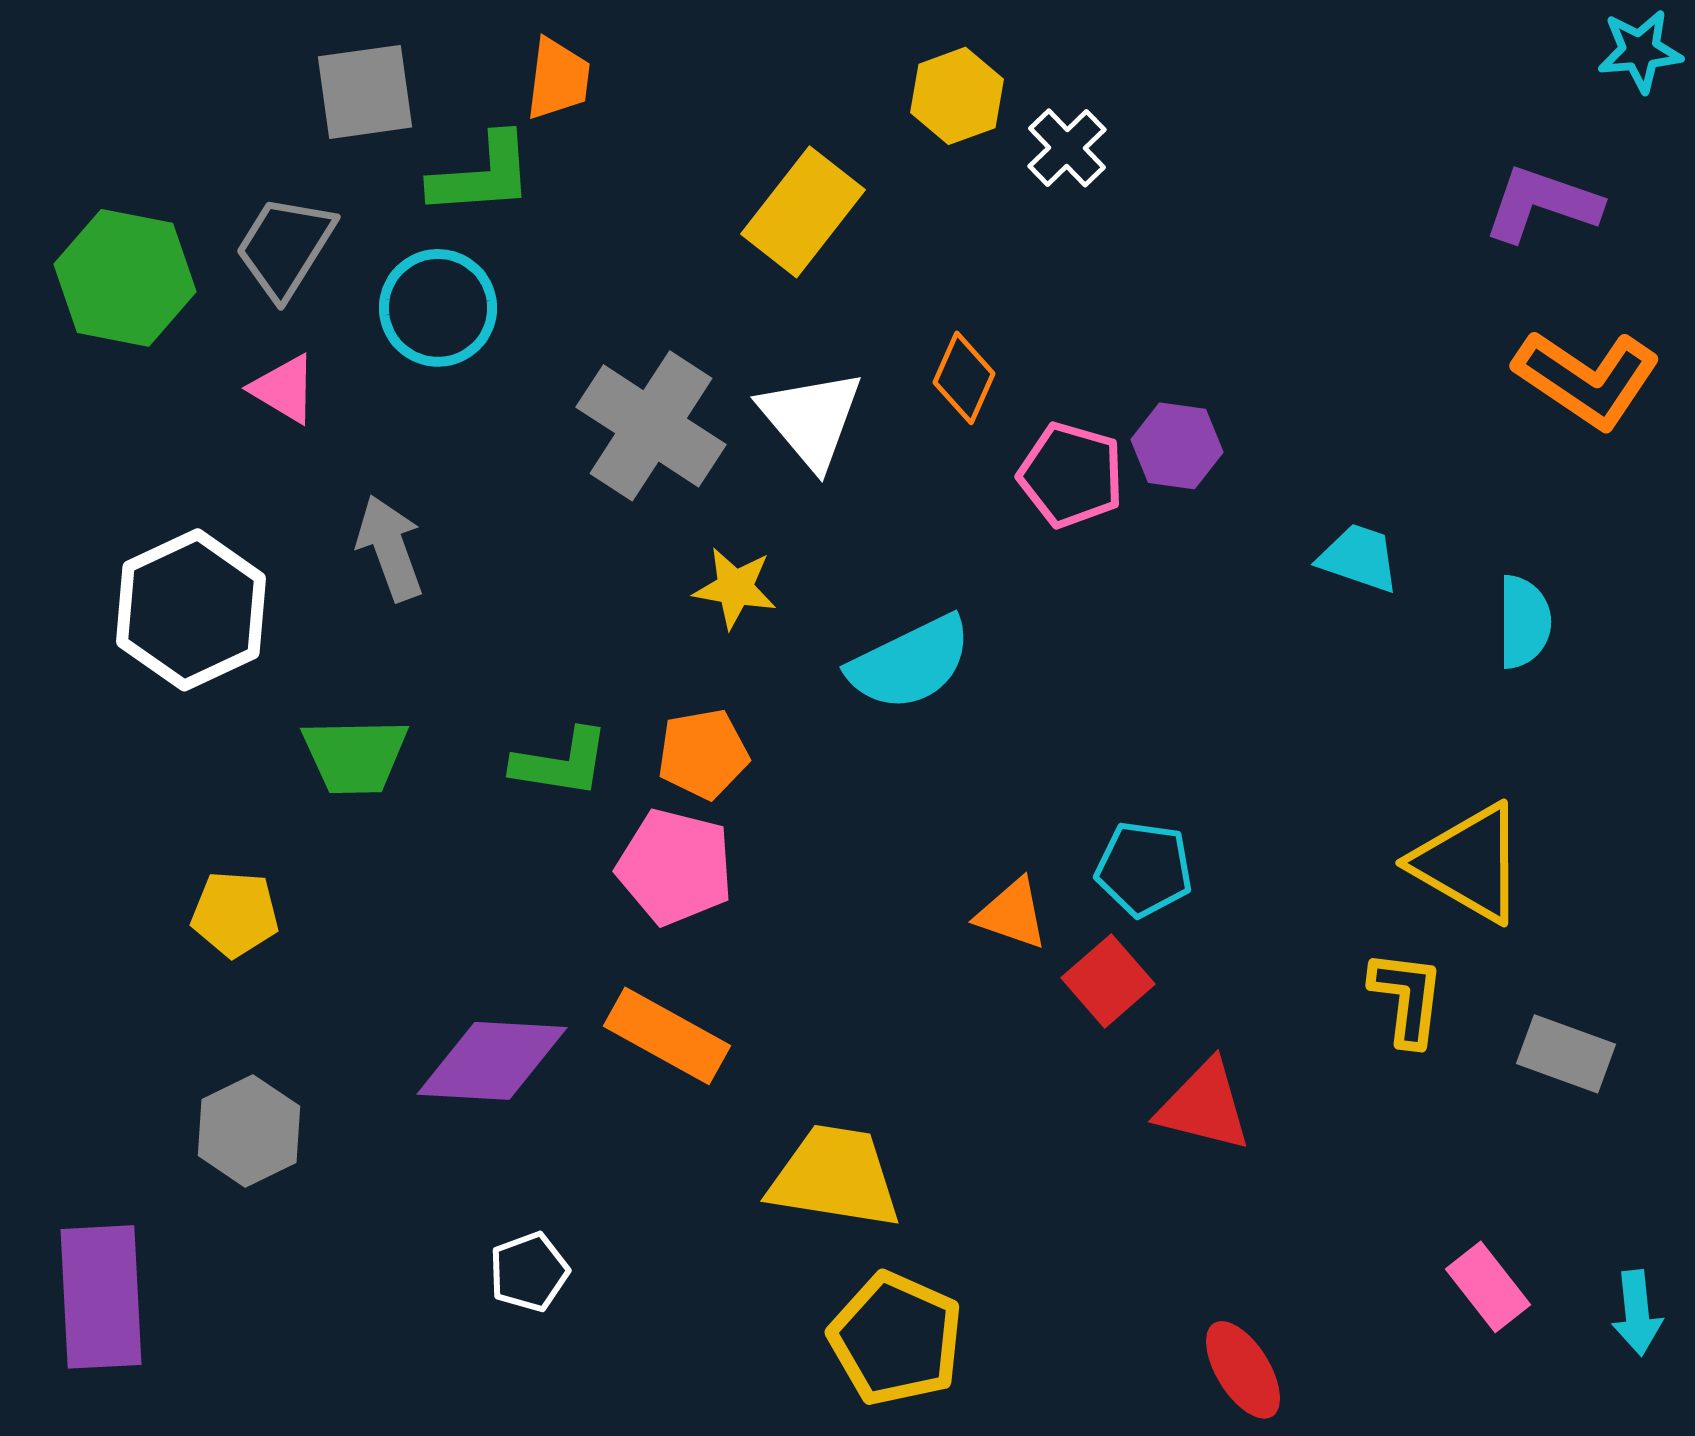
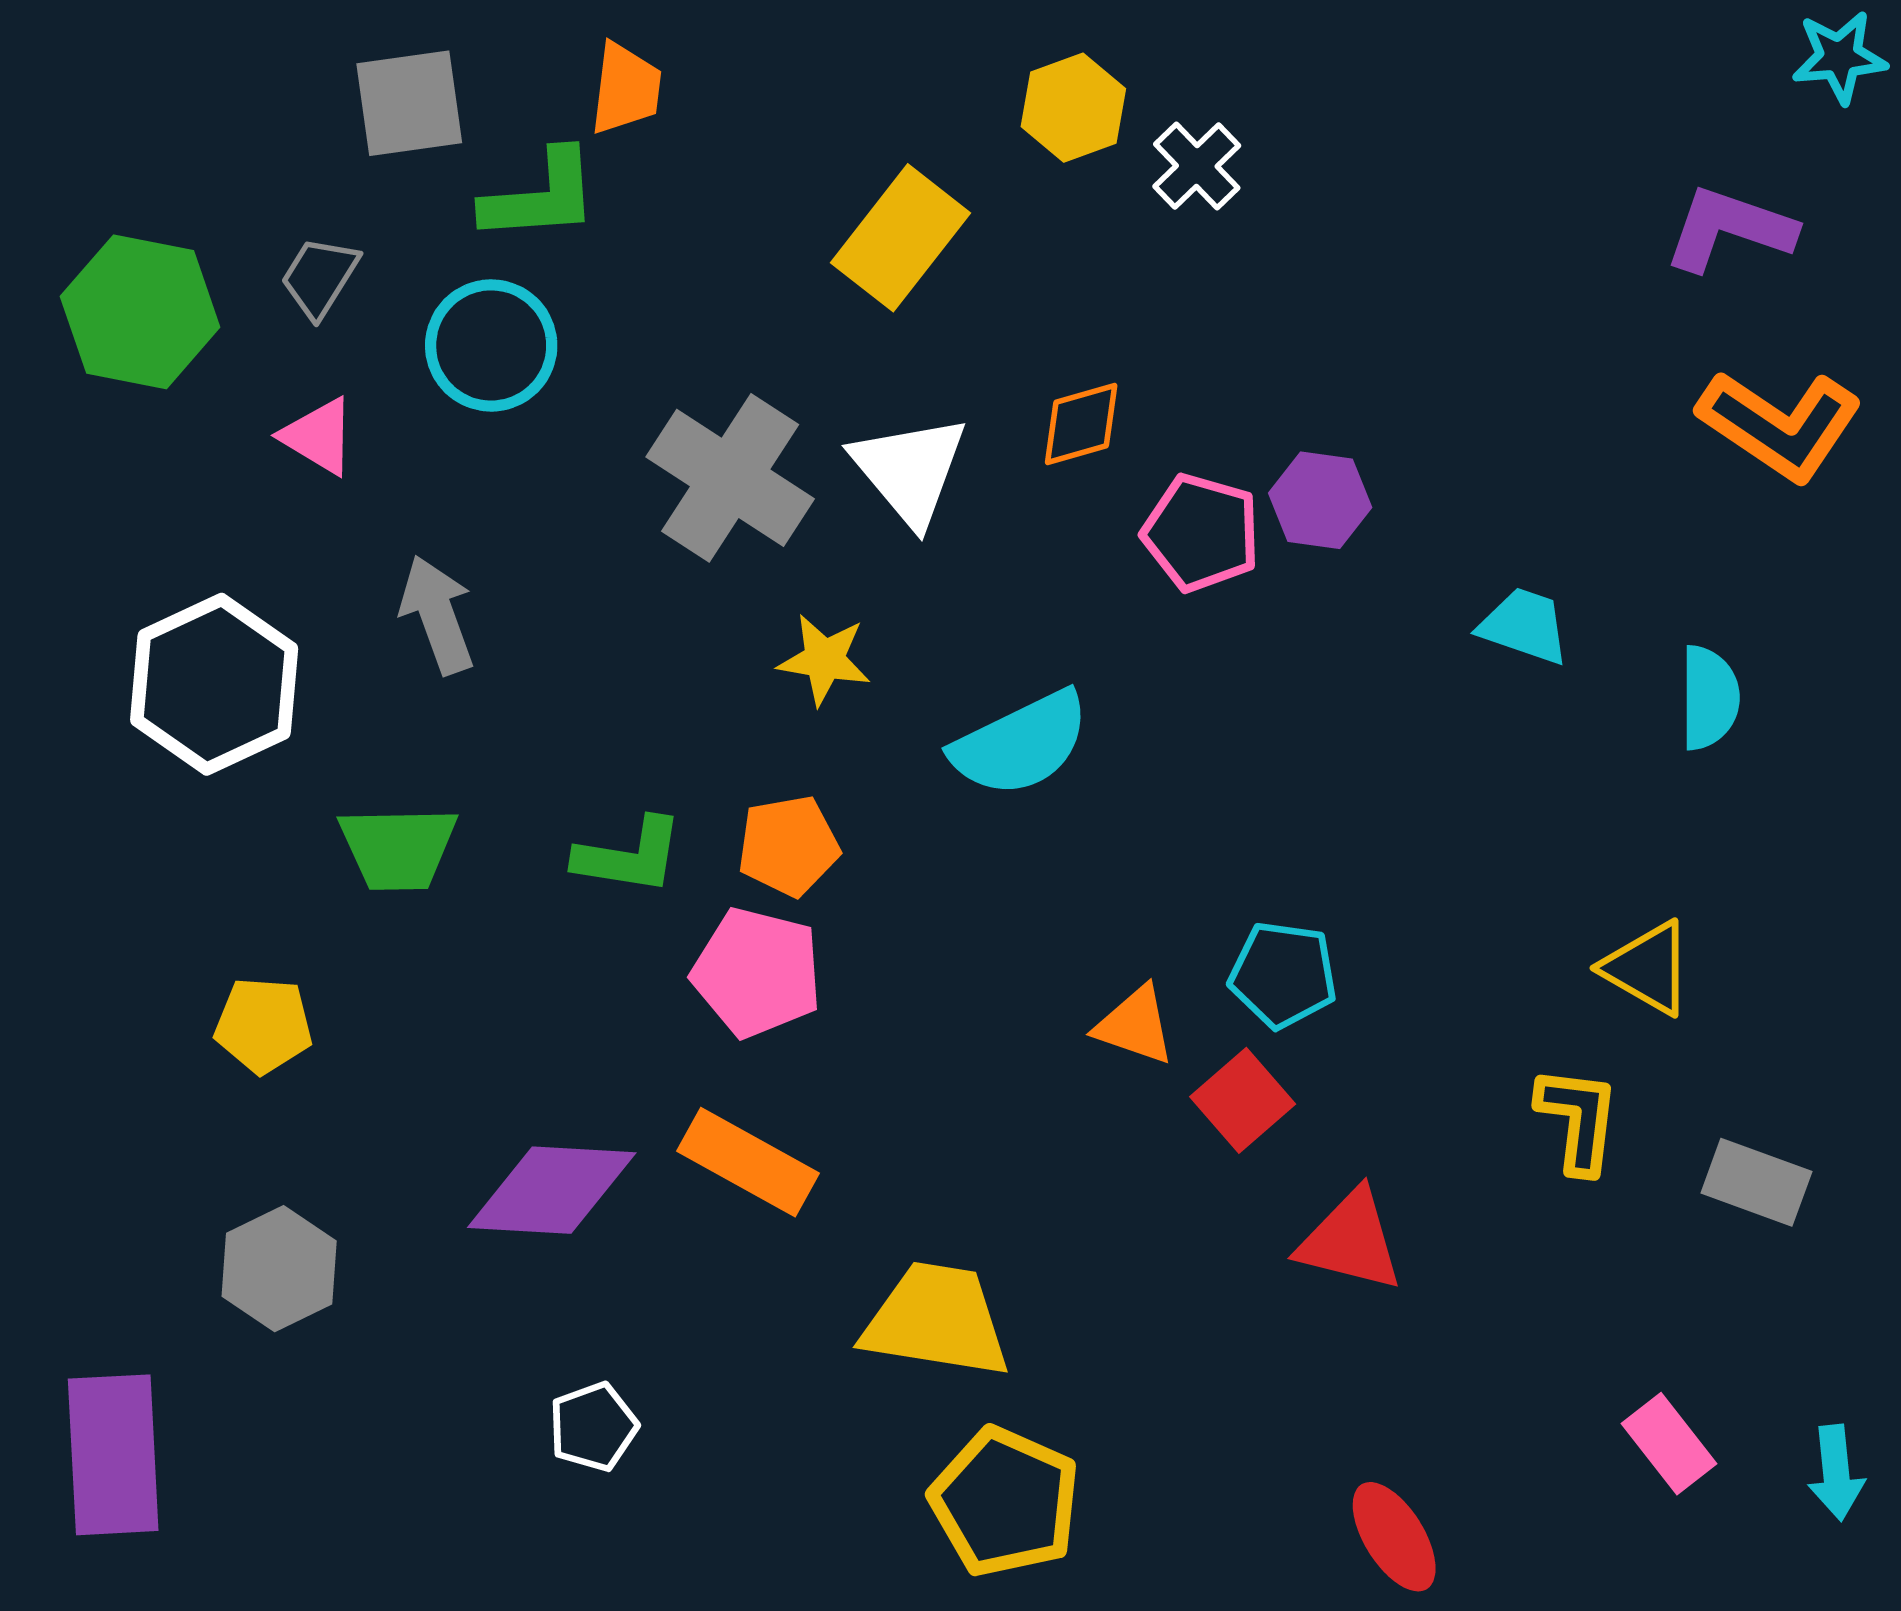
gray trapezoid: (285, 247) -> (320, 277), size x0.7
orange diamond: (964, 378) -> (1081, 424), turned 50
yellow triangle: (1469, 863) -> (1648, 968), size x0.7

